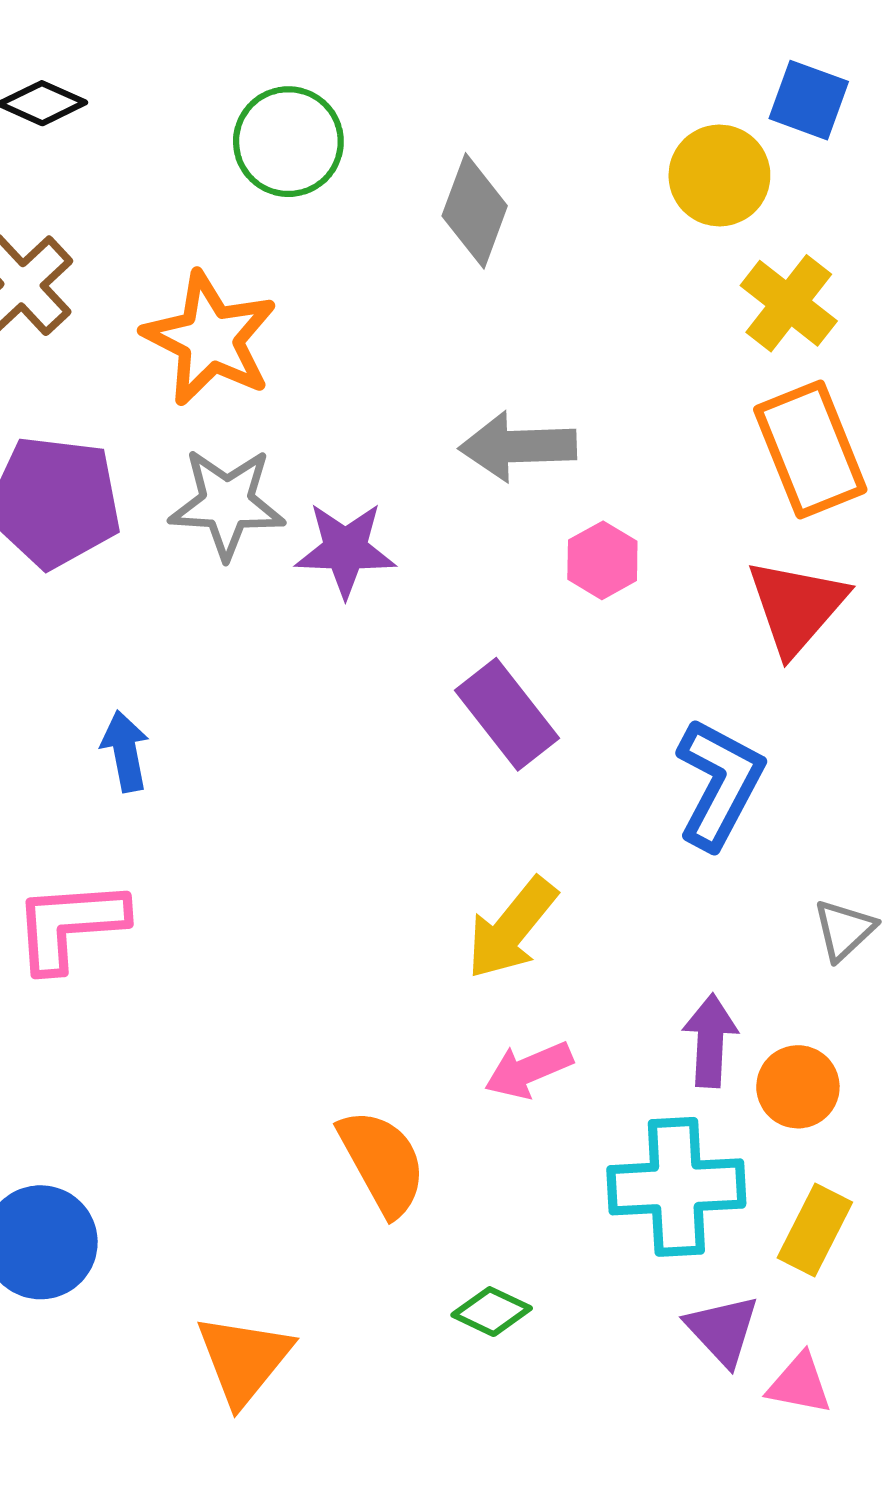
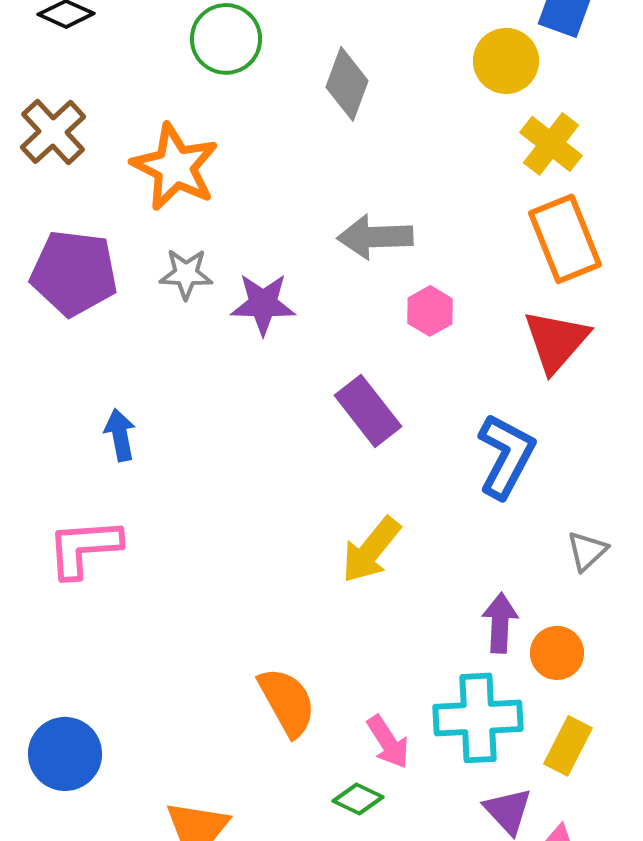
gray star: (227, 503) -> (186, 274), size x0.7
pink arrow: (529, 1070) -> (388, 742), moved, turned -100

